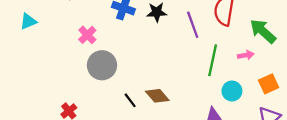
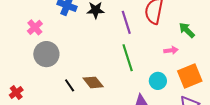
green arrow: (263, 31) -> (187, 30), size x0.7
green line: (213, 60) -> (128, 58), moved, turned -32
orange square: (269, 84) -> (190, 76), size x1.4

